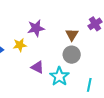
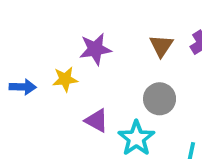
brown triangle: (72, 35) -> (161, 46), moved

